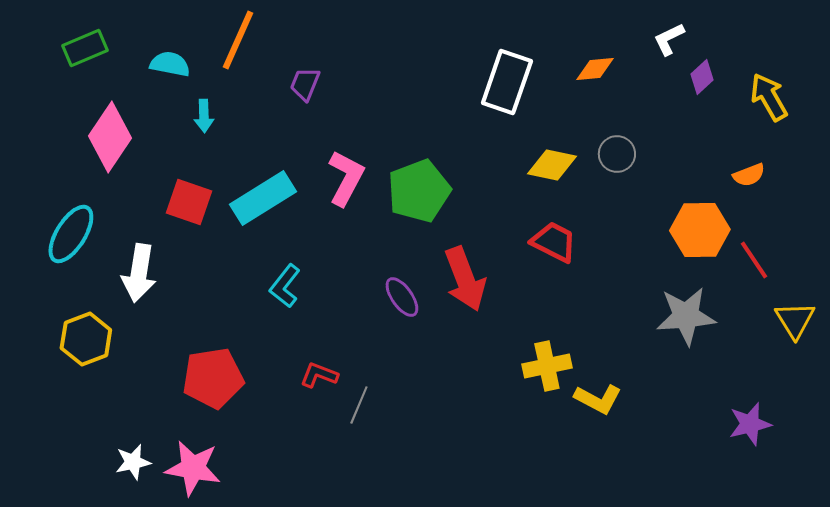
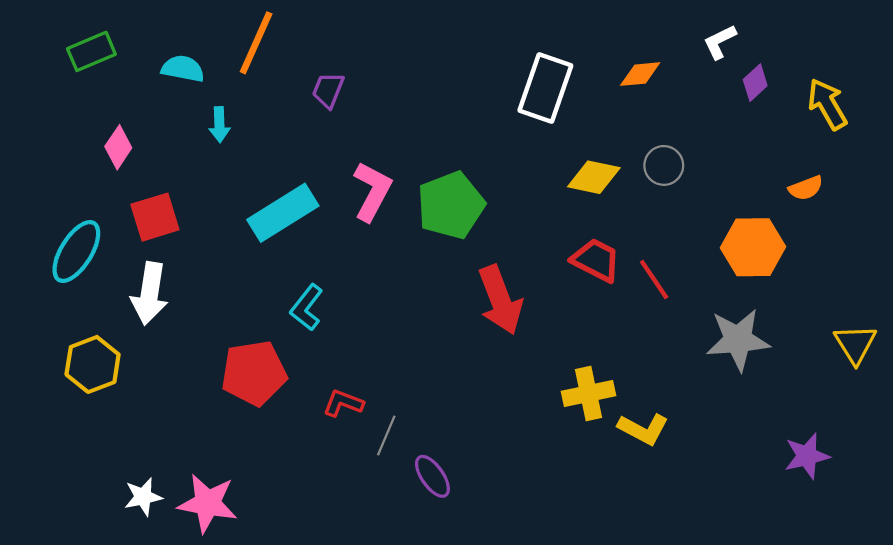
pink diamond: (110, 137) -> (118, 147), size x0.6
red square: (189, 202) -> (155, 217), moved, turned -36
red line: (754, 260) -> (654, 279), moved
purple ellipse: (402, 297) -> (432, 476), moved
red pentagon: (213, 378) -> (254, 373), moved

